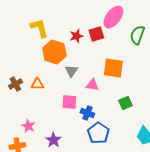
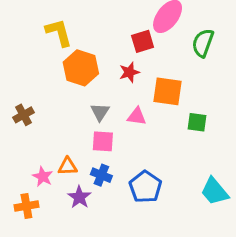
red star: (76, 36) -> (129, 72), moved
gray triangle: (71, 71) -> (100, 112), moved
orange triangle: (37, 84) -> (68, 166), moved
green square: (125, 103) -> (197, 122), moved, turned 32
blue cross: (87, 113) -> (101, 175), moved

